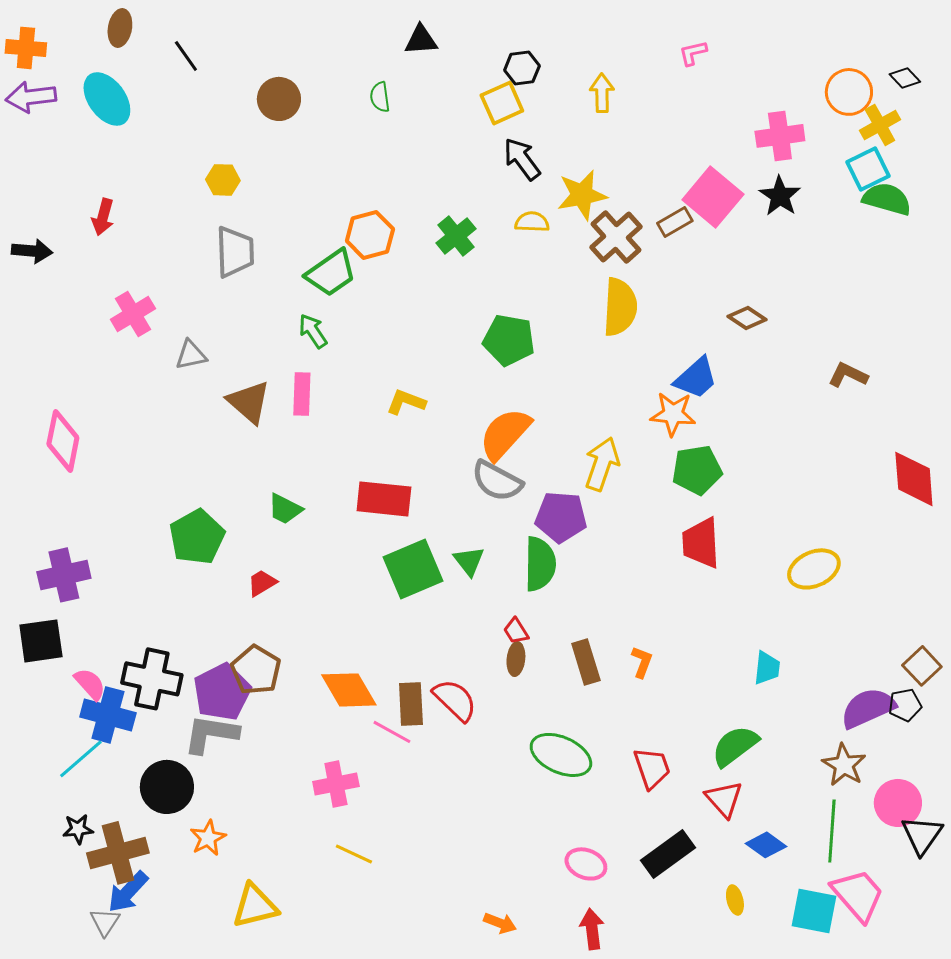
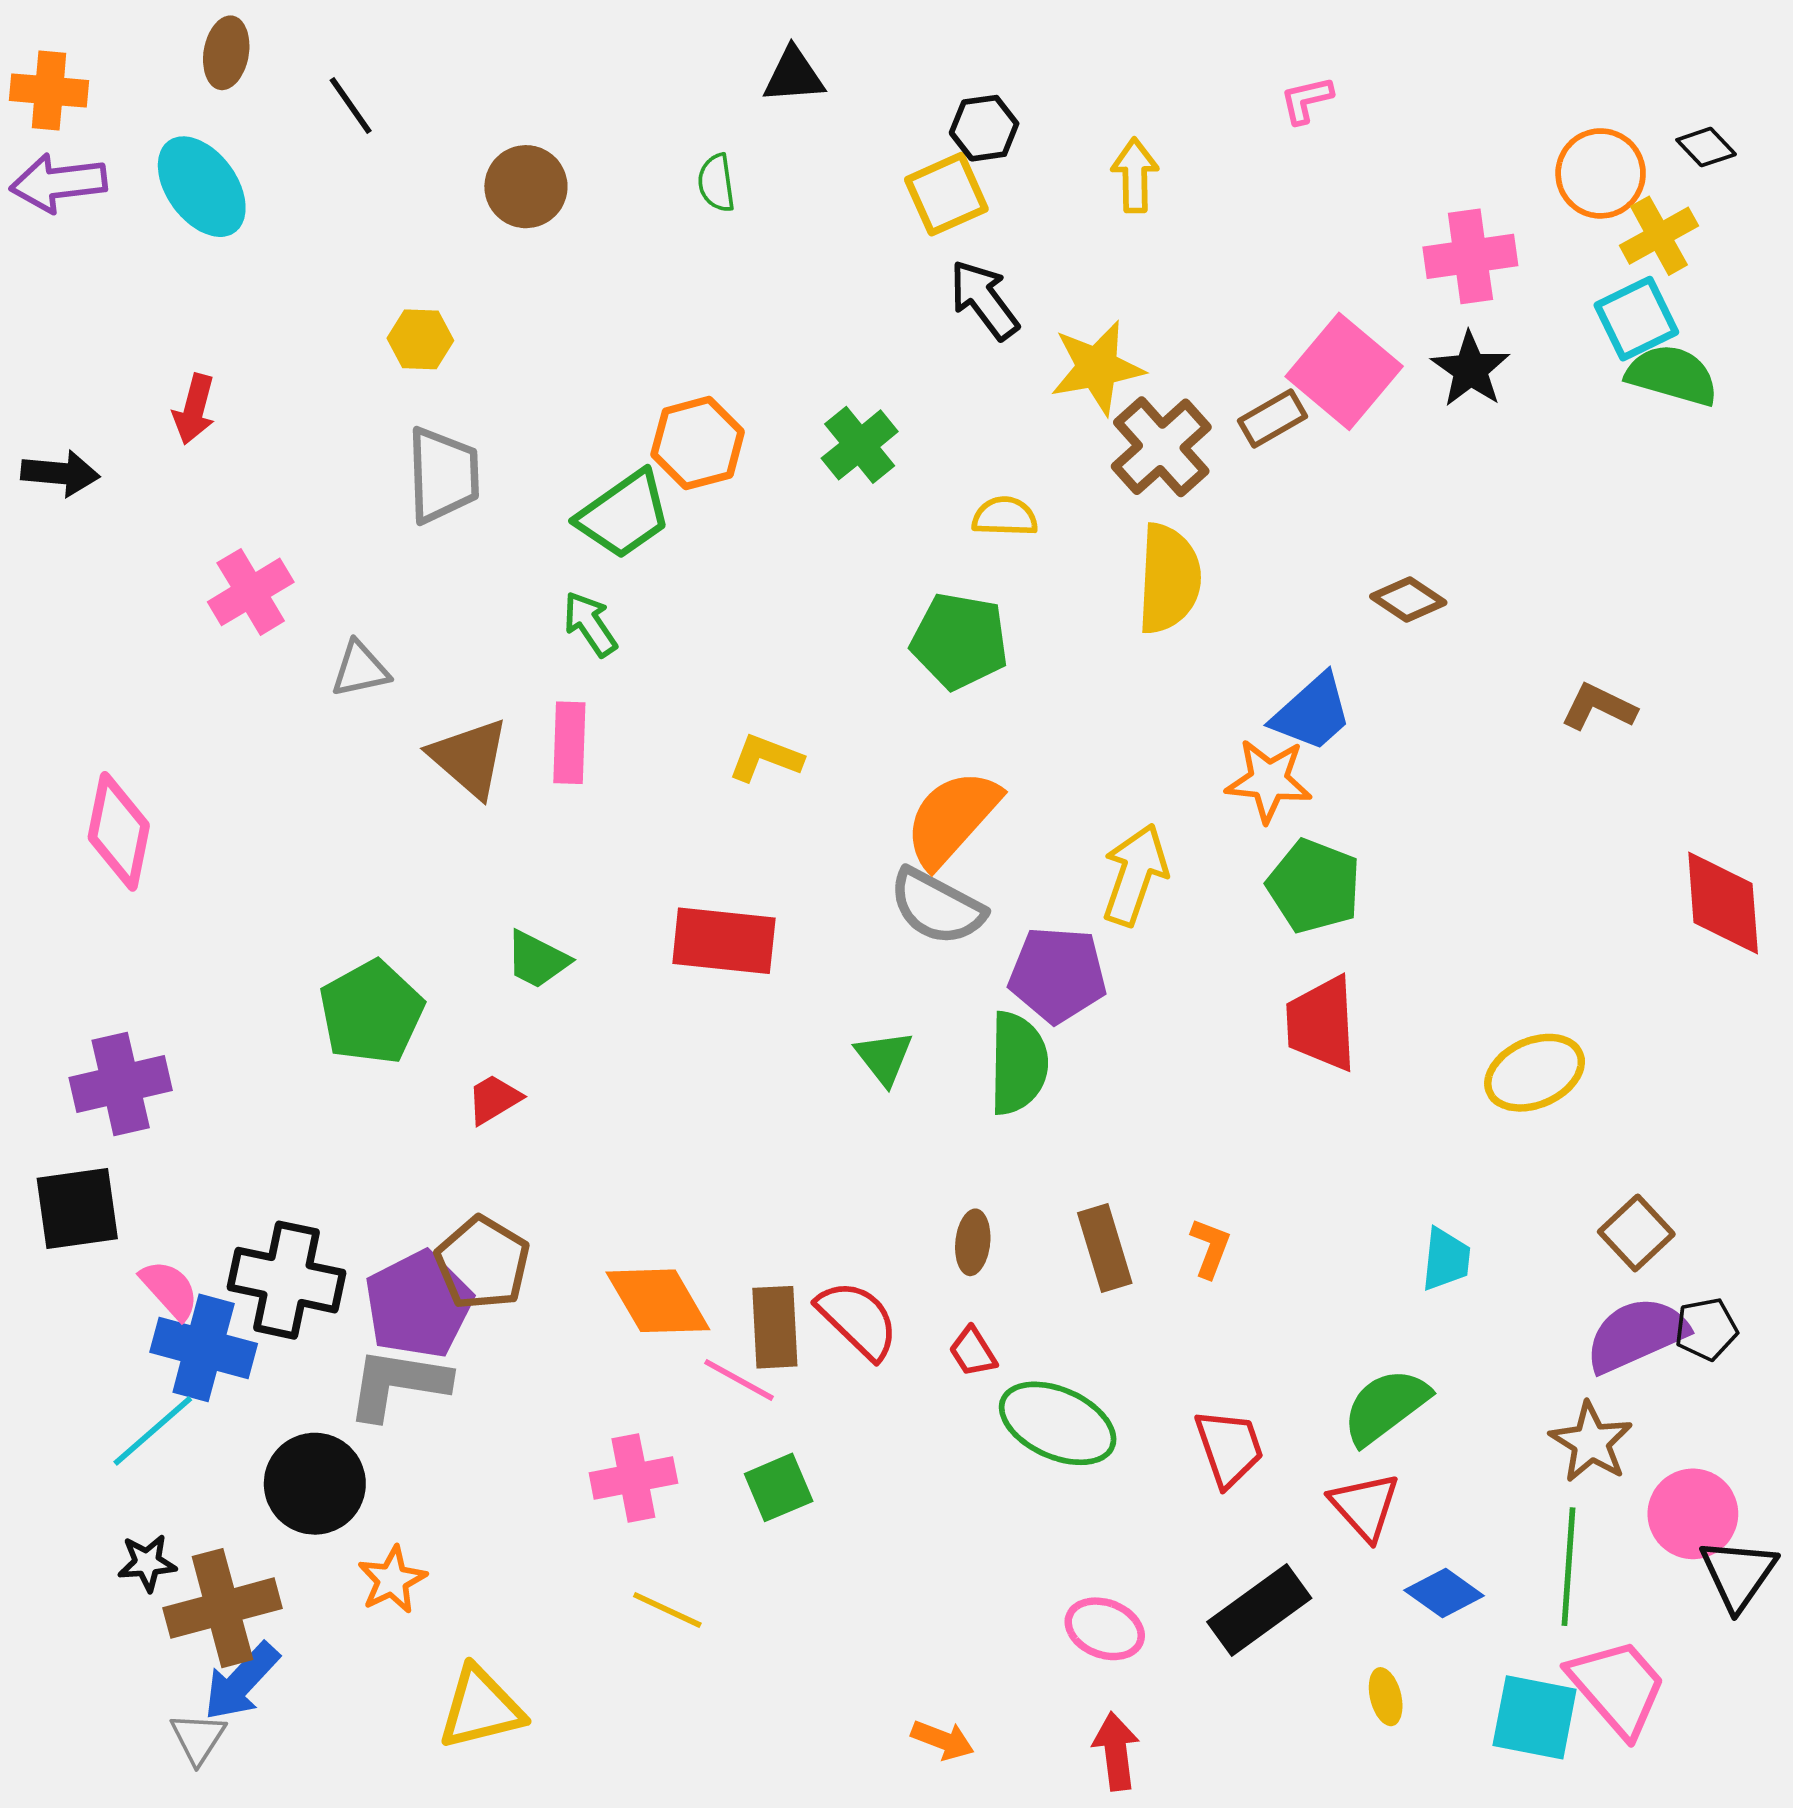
yellow semicircle: (532, 222) -> (1005, 517), moved
green pentagon: (697, 470) -> (1314, 886), turned 30
green square: (413, 569) -> (779, 1487), moved, size x0.6
red trapezoid: (516, 631) -> (973, 1352), moved
brown square: (922, 666) -> (1636, 1233), moved

